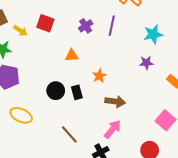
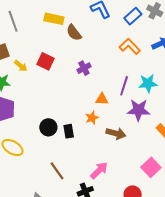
purple line: (112, 26) -> (124, 86), moved
orange triangle: (72, 55) -> (102, 99), moved
purple star: (146, 63) -> (139, 110), size x1.6
brown arrow: (115, 102) -> (116, 133), moved

